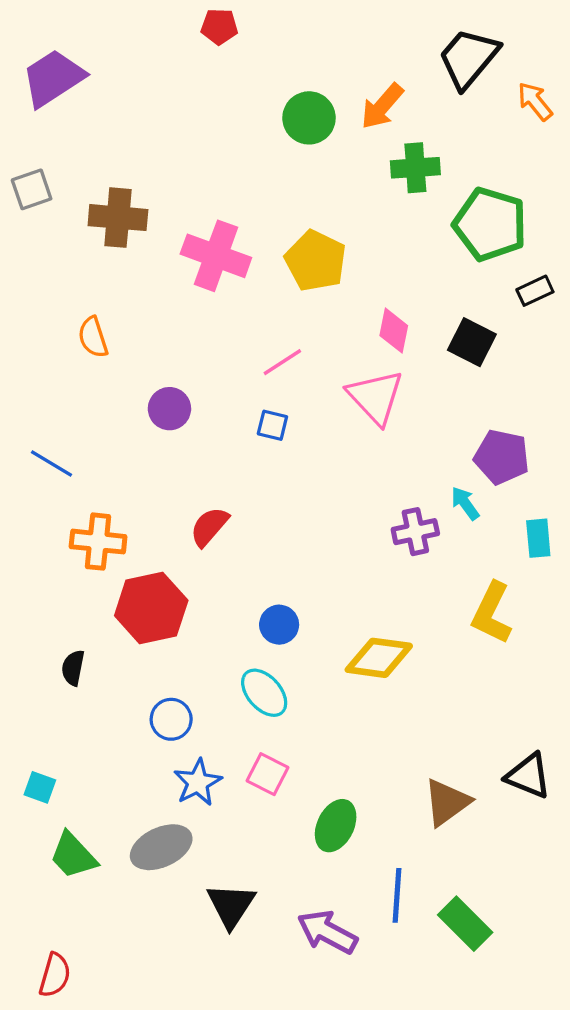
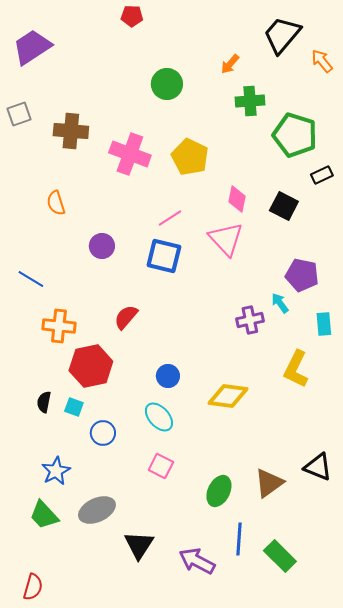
orange arrow: (382, 106) -> (230, 64), size x0.7
green circle: (309, 118) -> (167, 84), moved
blue square: (272, 425) -> (164, 256), size x1.8
blue star: (198, 782) -> (56, 471), moved
cyan square: (40, 787) -> (74, 407), moved
green ellipse: (336, 826) -> (219, 491), moved

